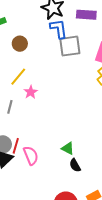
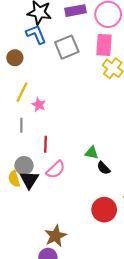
blue L-shape: (59, 29) -> (36, 34), moved
red line: (16, 146) -> (46, 144), moved
pink semicircle: (31, 155) -> (56, 170), turned 84

